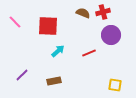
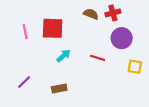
pink line: (15, 22) -> (25, 32), moved, turned 32
red line: (89, 53) -> (98, 58), turned 40
yellow square: (115, 85) -> (135, 67), moved

